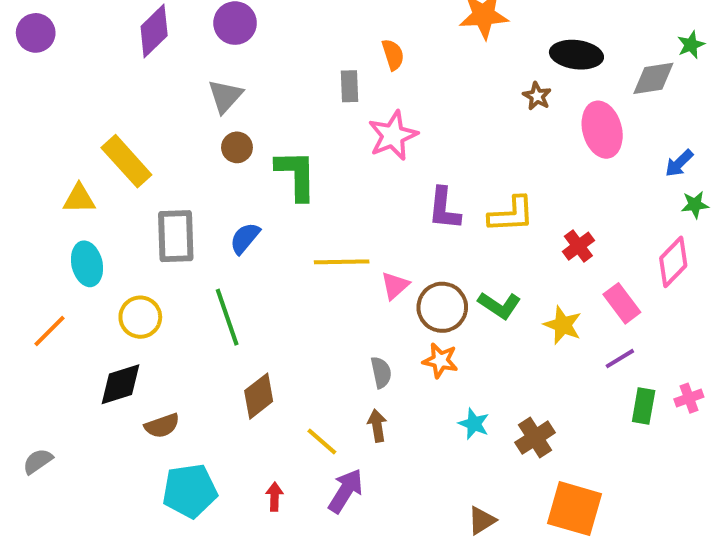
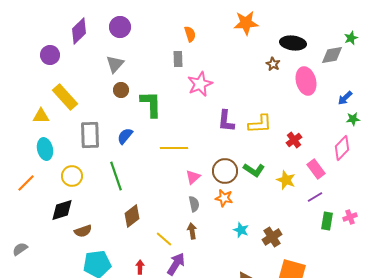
purple circle: (36, 33) -> (50, 55), moved
orange semicircle: (393, 55) -> (190, 34), moved
pink triangle: (395, 286) -> (193, 177), moved

